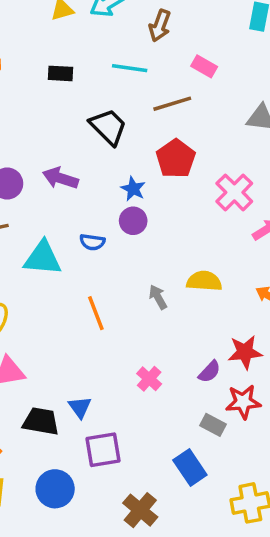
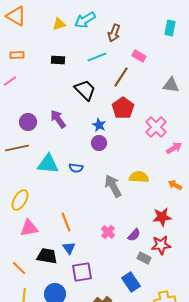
cyan line: (130, 68) -> (97, 57), turned -30
brown line: (172, 104) -> (121, 77), turned -40
purple arrow: (60, 178) -> (58, 119), turned 36
blue semicircle: (92, 242) -> (76, 168), moved
gray arrow: (158, 297) -> (113, 186), size x1.6
orange line: (96, 313) -> (66, 222), moved
purple semicircle: (209, 372) -> (134, 235), moved

